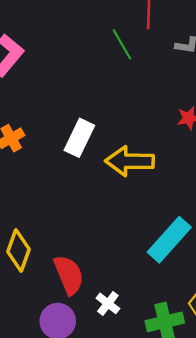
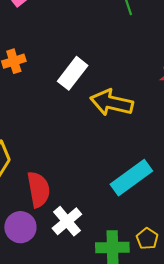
white cross: (108, 303) -> (67, 221), size x1.4

